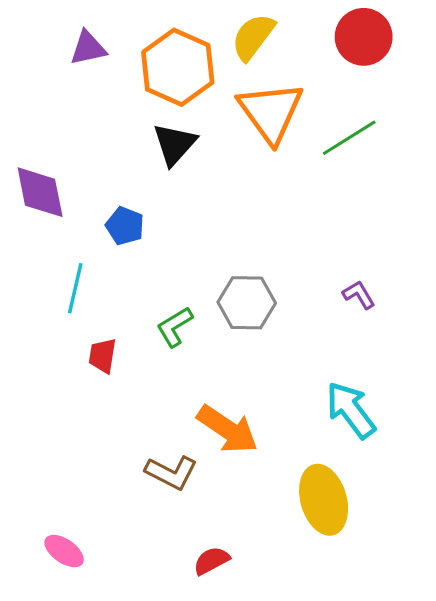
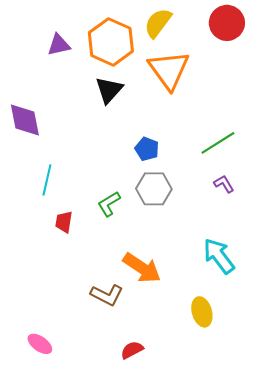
purple triangle: (88, 48) -> (59, 45), moved
green line: (349, 138) -> (218, 143), moved
blue pentagon: (125, 226) -> (147, 149), moved
yellow ellipse: (324, 500) -> (202, 312), size x0.7

